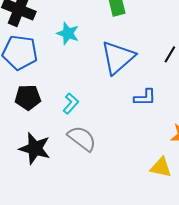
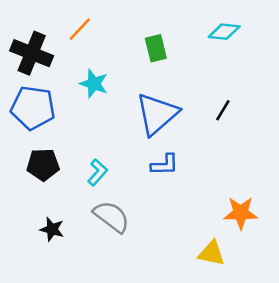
blue L-shape: (145, 97) -> (165, 165), moved
black star: (35, 148) -> (52, 229), size x0.6

